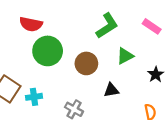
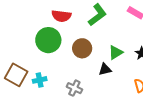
red semicircle: (31, 24) -> (61, 16), moved
green triangle: (125, 56) -> (116, 53), moved

